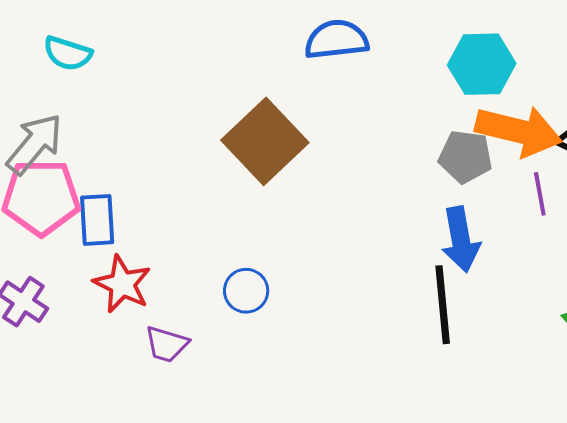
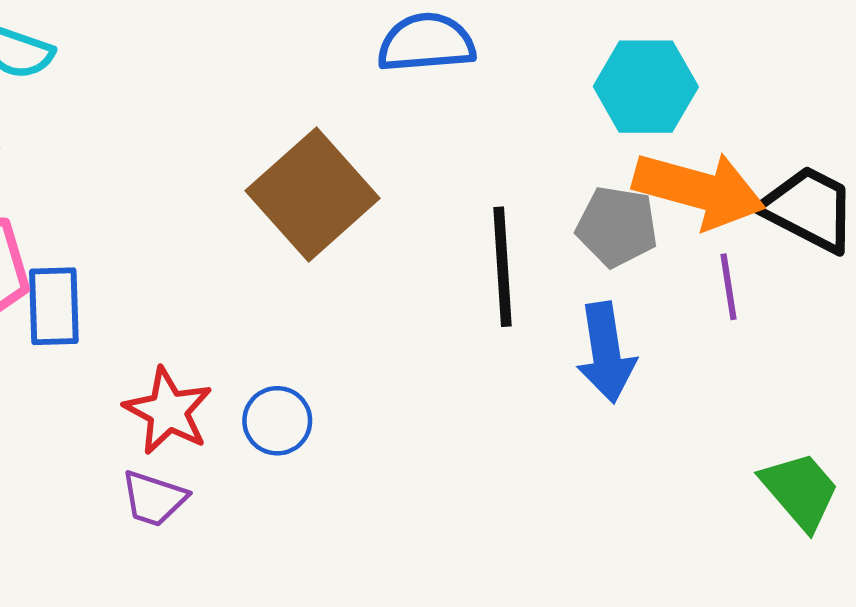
red star: (122, 284) -> (168, 411), moved
black line: (443, 305) -> (503, 267), moved

